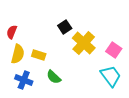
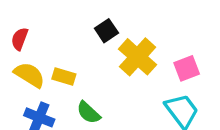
pink square: (114, 50) -> (187, 68), turned 35
yellow semicircle: (18, 54) -> (29, 75), turned -72

